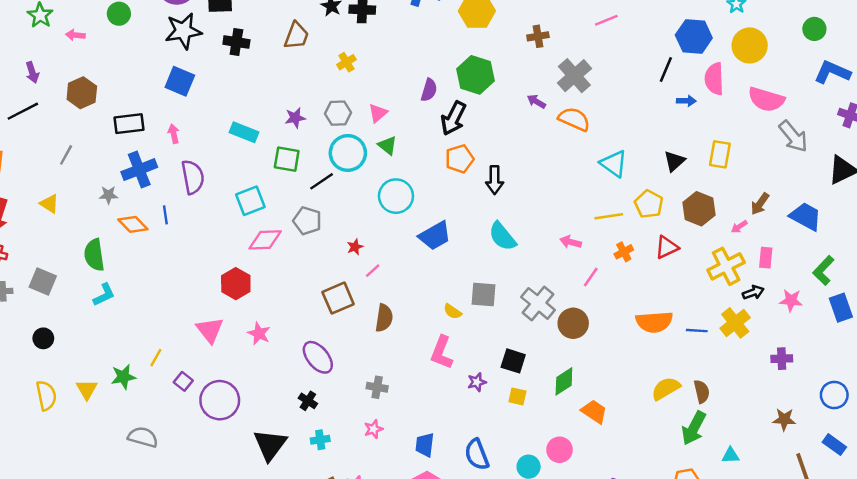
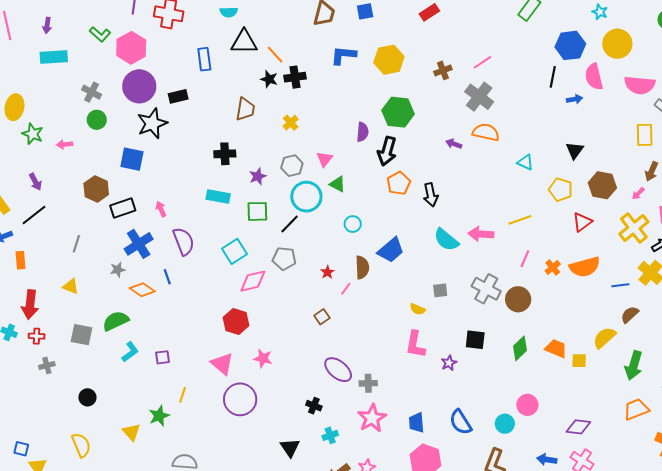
pink line: (606, 20) -> (482, 62), moved
black cross: (236, 42) -> (225, 154), moved
blue square: (180, 81) -> (132, 159), moved
brown hexagon: (82, 93) -> (96, 189), moved
purple arrow: (536, 101) -> (454, 144), moved
yellow rectangle: (720, 154) -> (645, 135), moved
cyan triangle: (614, 164) -> (525, 162), size x0.7
cyan circle: (396, 196) -> (353, 224), size x0.6
yellow line: (609, 216) -> (520, 220), moved
pink arrow: (571, 242) -> (481, 234), moved, size x1.4
orange cross: (624, 252) -> (553, 267), moved
green semicircle: (94, 255) -> (116, 321), turned 84
gray square: (43, 281) -> (82, 335), moved
gray square: (483, 295) -> (440, 290), size x0.7
brown square: (338, 298) -> (322, 317), size x0.6
brown semicircle: (384, 318) -> (362, 267), moved
orange semicircle: (654, 322) -> (585, 267), moved
purple ellipse: (318, 357) -> (338, 370), moved
purple square: (183, 381) -> (163, 357), moved, turned -35
brown semicircle: (702, 392) -> (630, 315), moved, turned -108
yellow semicircle: (46, 395) -> (81, 445), moved
yellow square: (517, 396) -> (579, 361), moved
purple circle: (220, 400) -> (240, 399), moved
orange trapezoid: (594, 412) -> (556, 348), moved
pink star: (373, 429) -> (372, 418), size x1.8
black triangle: (270, 445) -> (290, 448), size x0.7

